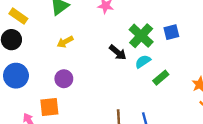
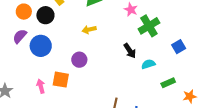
blue square: (171, 32) -> (179, 47), turned -32
green cross: (141, 36) -> (149, 26), moved
green rectangle: (161, 78) -> (168, 83), moved

